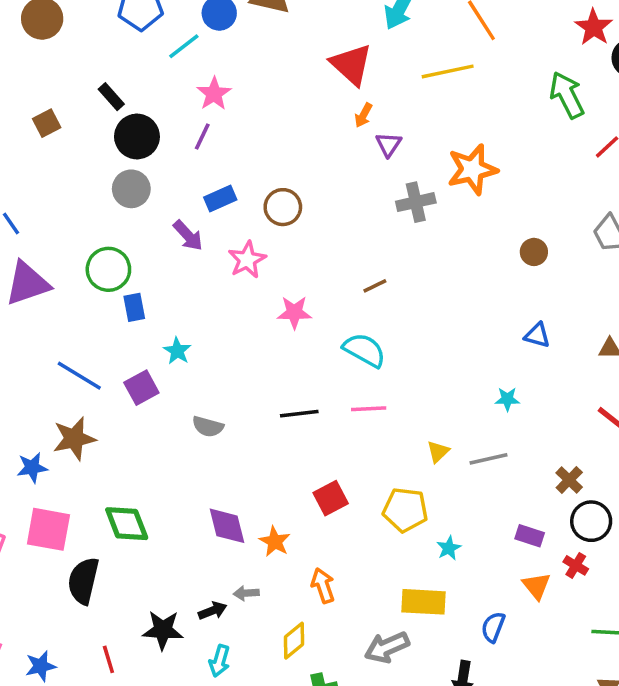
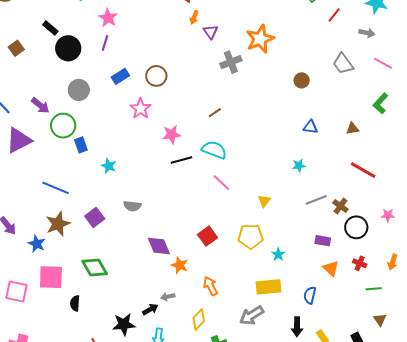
gray circle: (131, 189) -> (79, 90), moved
purple arrow: (188, 236) -> (40, 105), moved
purple square: (141, 388) -> (95, 217), moved
pink line: (369, 409) -> (221, 183), turned 54
black line: (299, 414) -> (182, 160), moved
gray line: (488, 459) -> (316, 200), moved
blue star: (32, 468) -> (37, 244), turned -30
purple diamond: (227, 526) -> (159, 246), moved
red cross: (576, 565) -> (360, 263), moved
black semicircle: (83, 581) -> (75, 303), size x0.6

